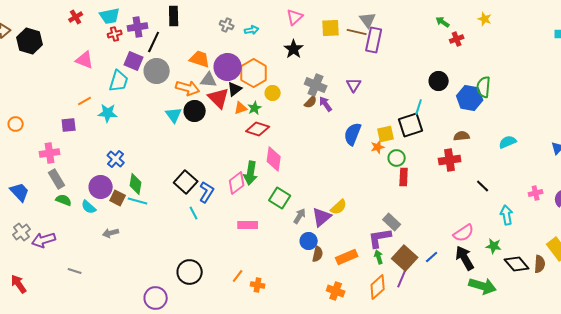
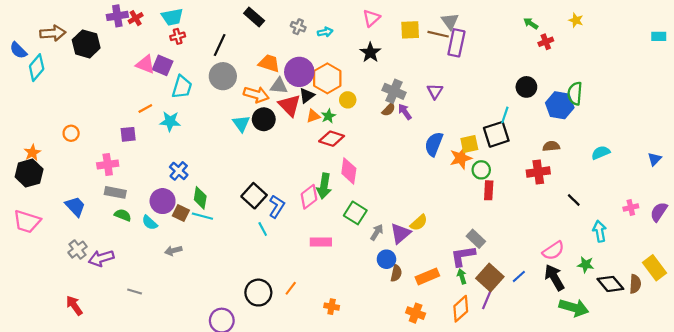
black rectangle: (174, 16) -> (254, 17), moved, turned -48
purple cross: (138, 27) -> (117, 16), moved
purple square: (134, 61) -> (163, 65), moved
orange star: (378, 147) -> (461, 158), size x1.5
gray rectangle: (57, 179) -> (115, 192), turned -48
orange line: (238, 276) -> (291, 288), moved

